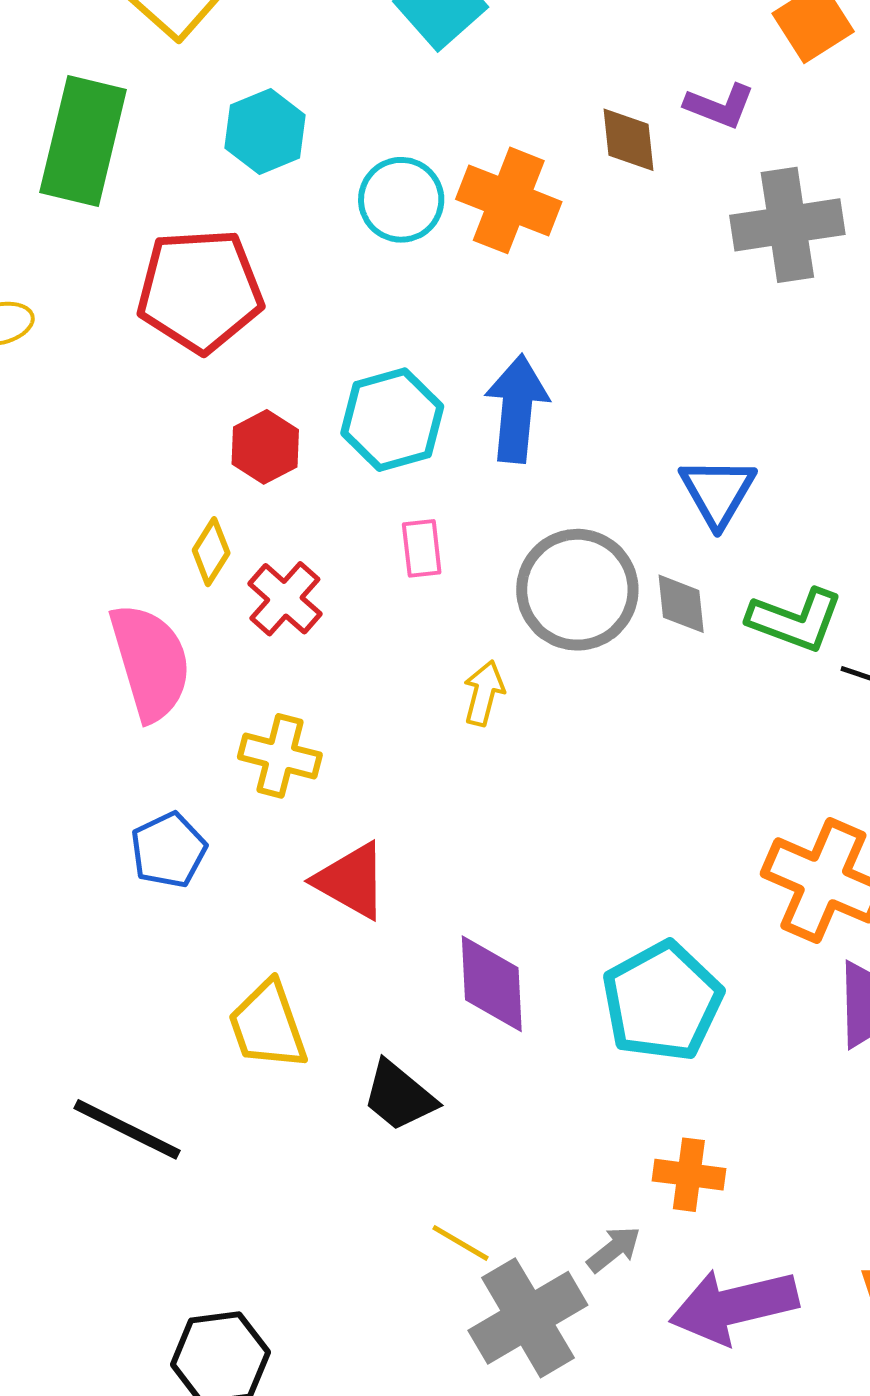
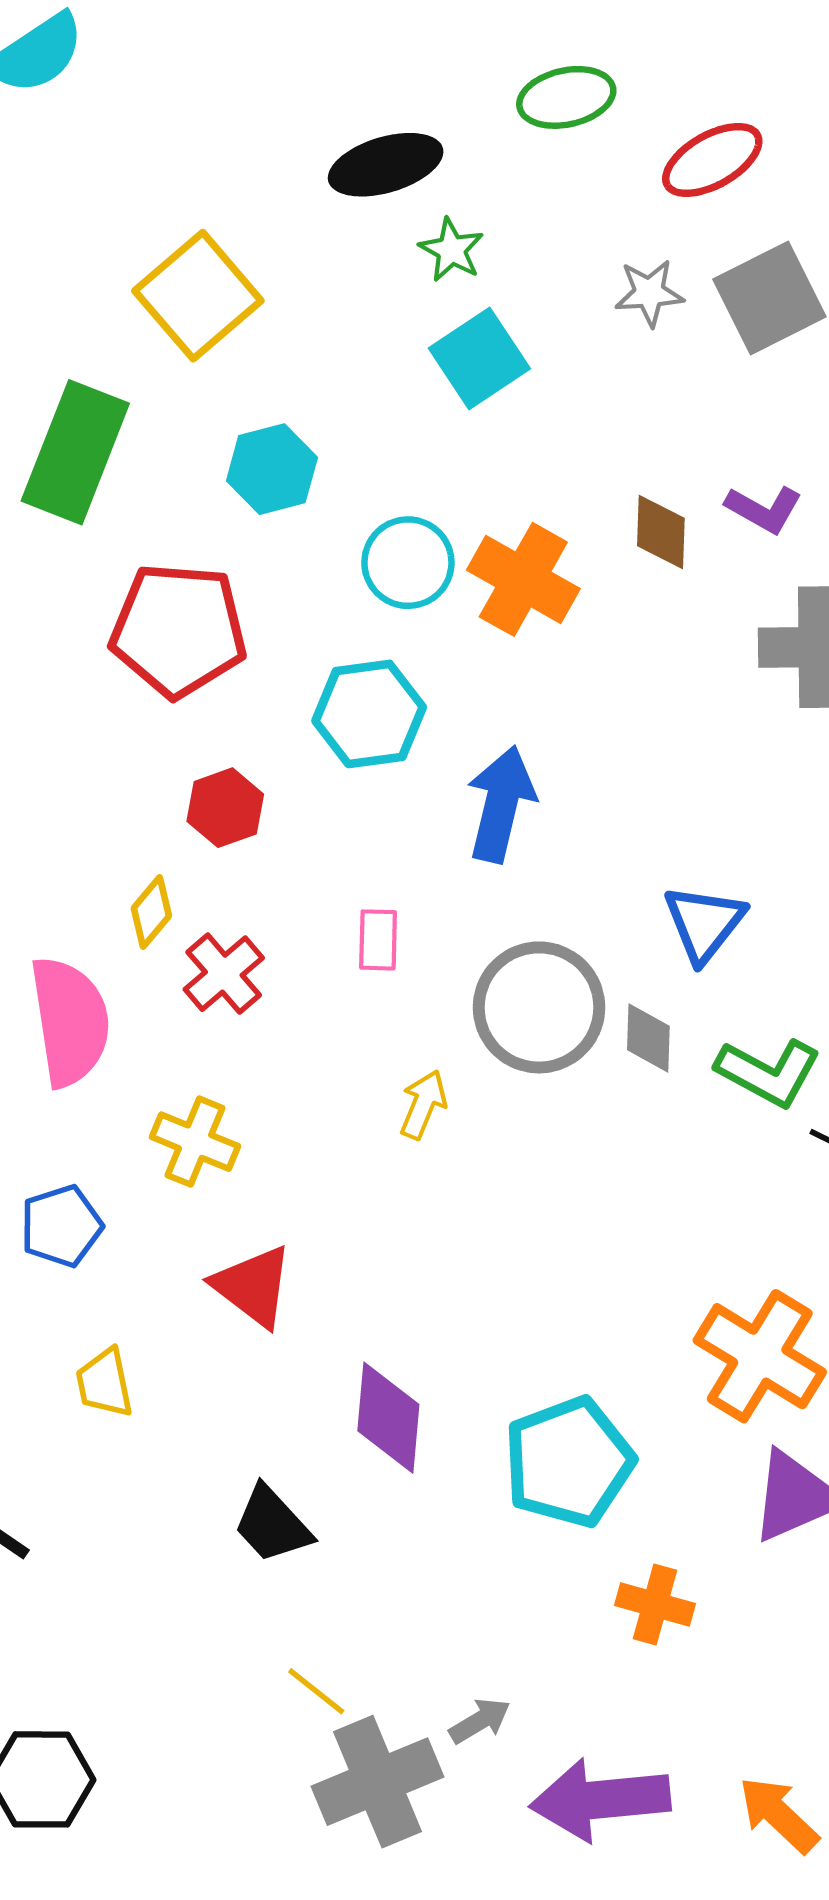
cyan hexagon: (392, 420) -> (369, 714), moved
yellow trapezoid: (268, 1025) -> (105, 1383), moved, size x0.7
orange cross: (689, 1175) -> (655, 1605), moved

